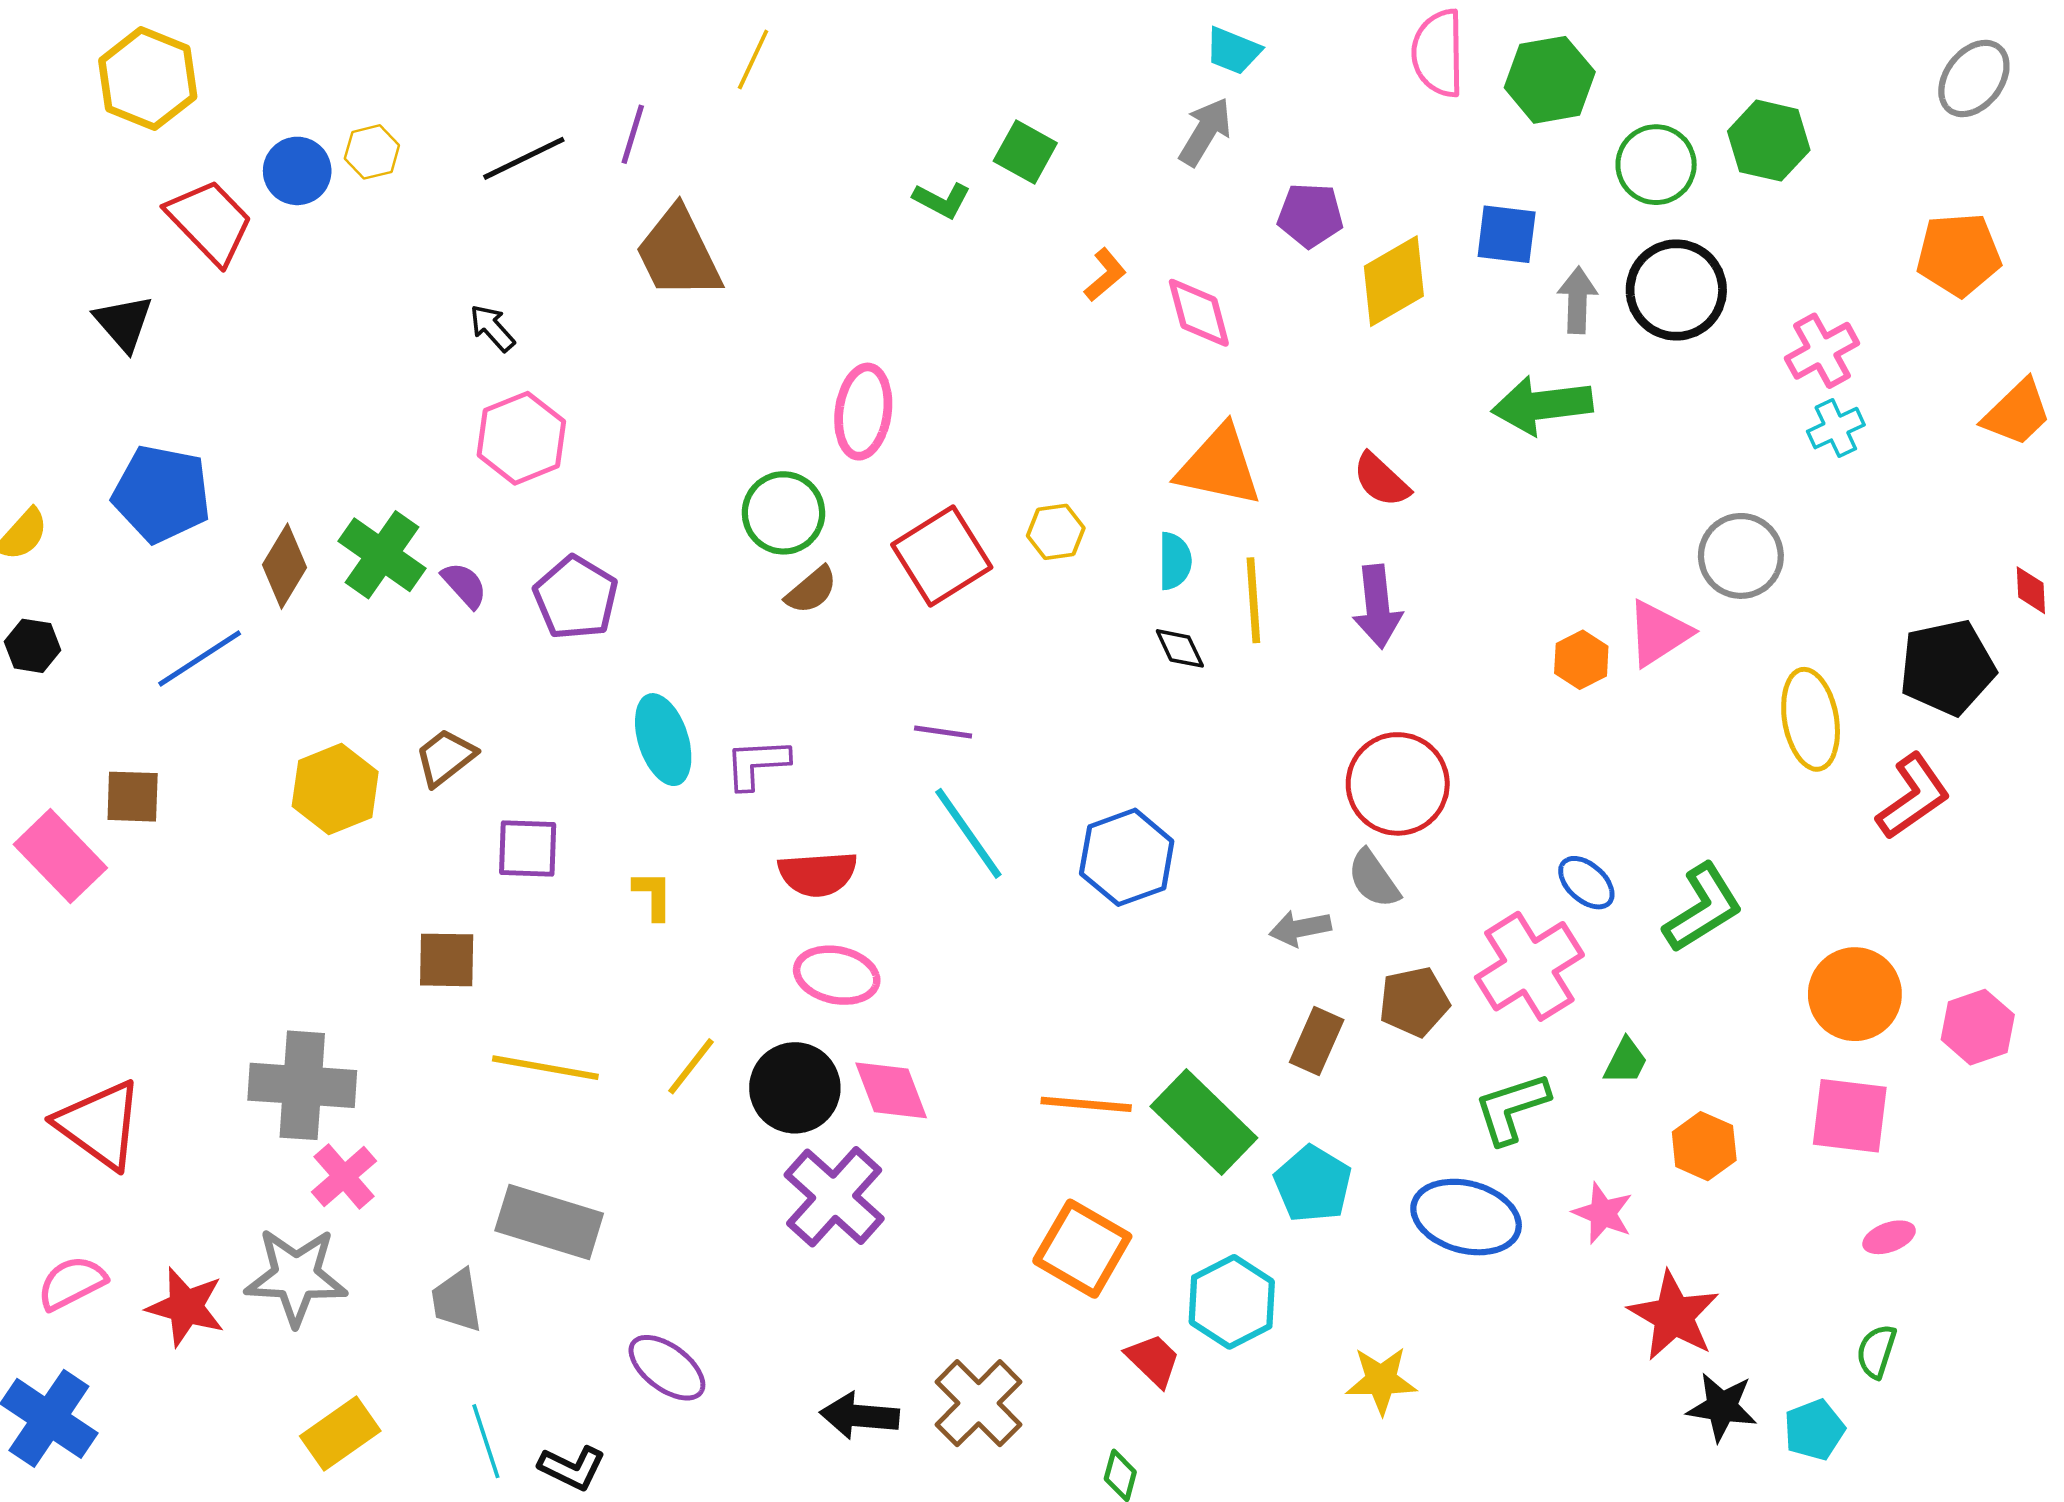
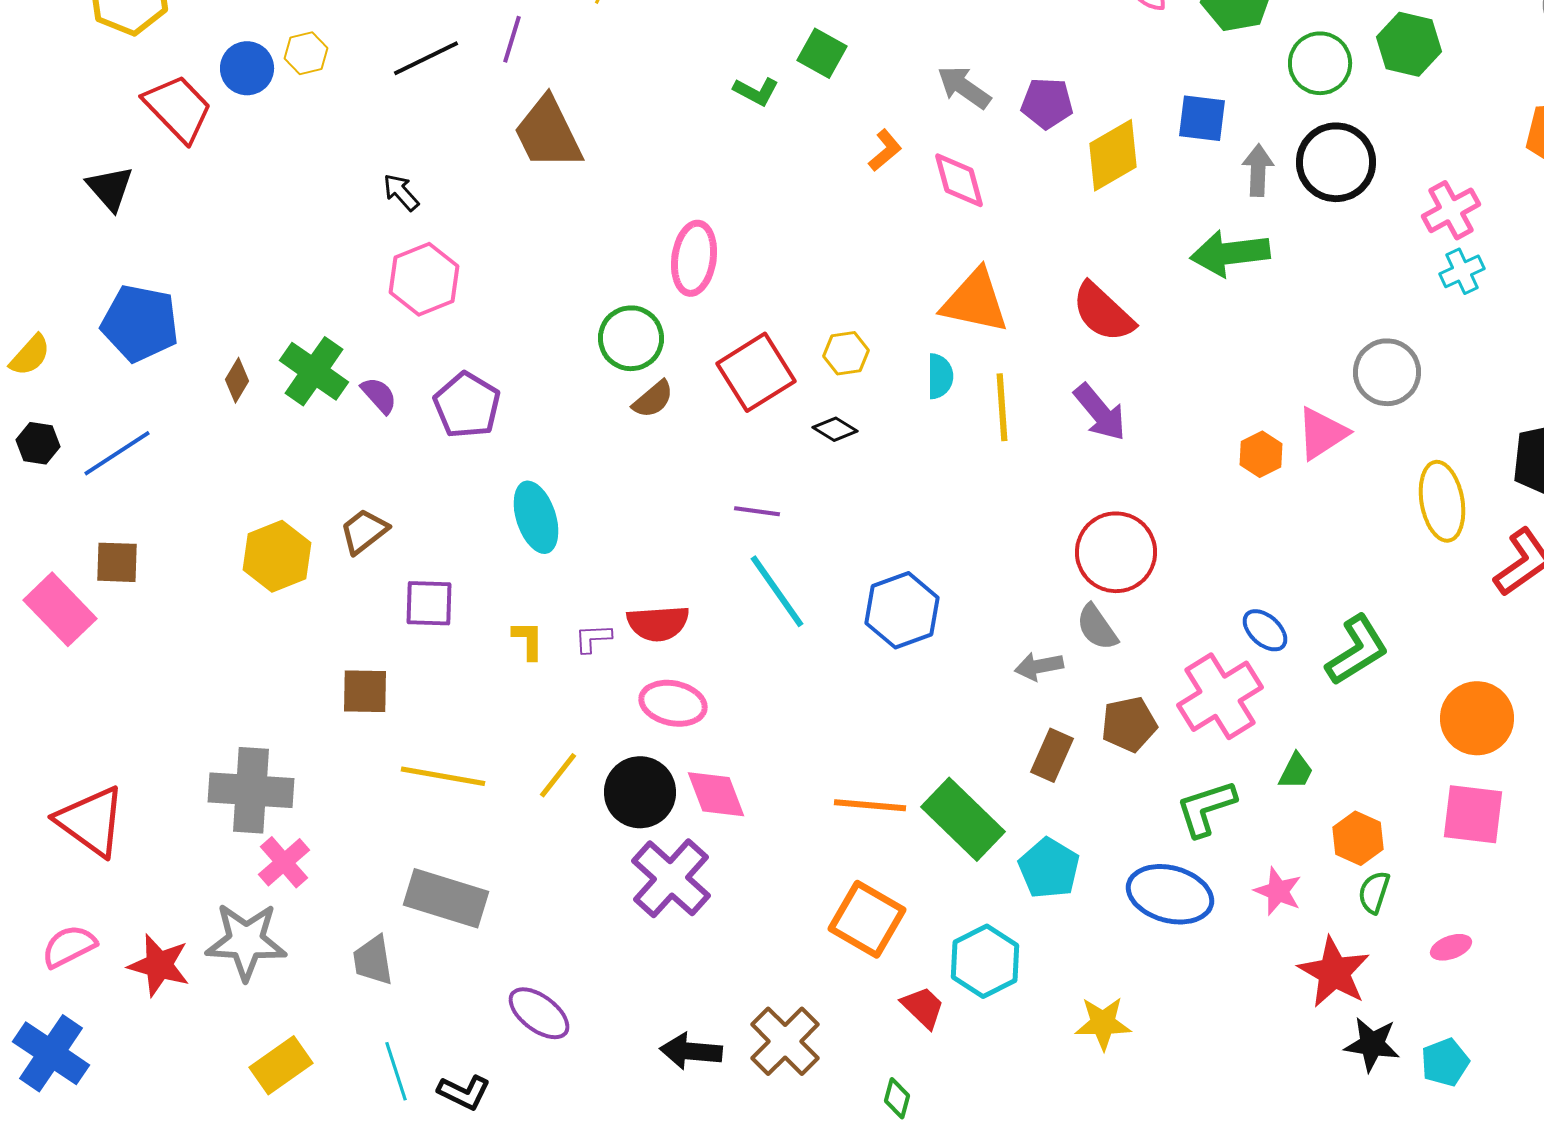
gray arrow: (1205, 132) -> (964, 87), moved, turned -86
red semicircle: (1381, 480) -> (1103, 312), size x1.4
brown diamond: (285, 566) -> (237, 380), size x0.7
purple arrow: (1377, 607) -> (1100, 412), turned -34
black diamond: (1180, 648) -> (835, 429), moved, turned -33
blue line: (200, 659) -> (117, 453), moved
purple L-shape: (757, 764) -> (593, 638), moved, size x0.7
pink ellipse: (1889, 1237) -> (1451, 947), moved
green semicircle: (1876, 1351) -> (1374, 892), moved

